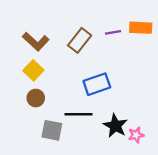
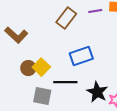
brown L-shape: (36, 42) -> (16, 35), moved
yellow square: (33, 70) -> (41, 67), moved

